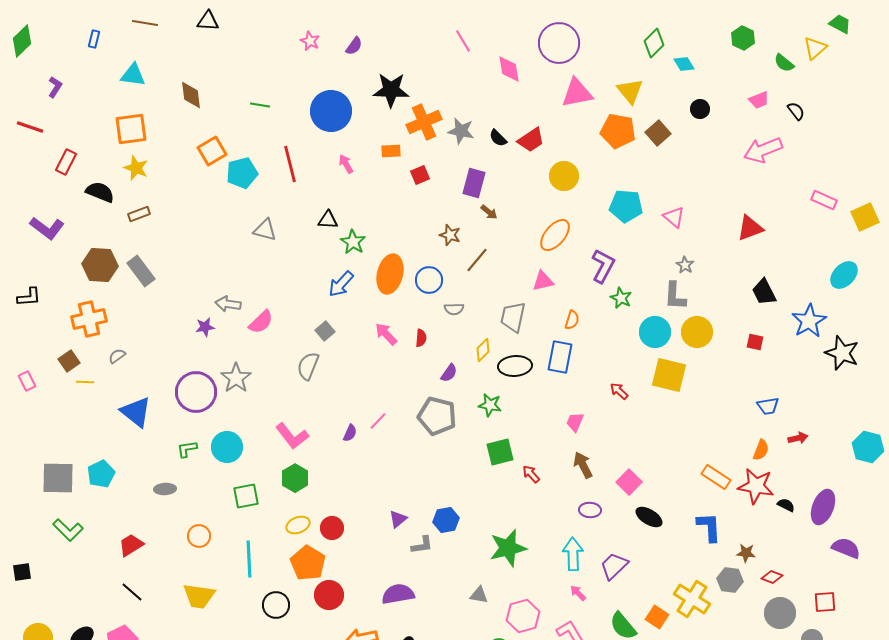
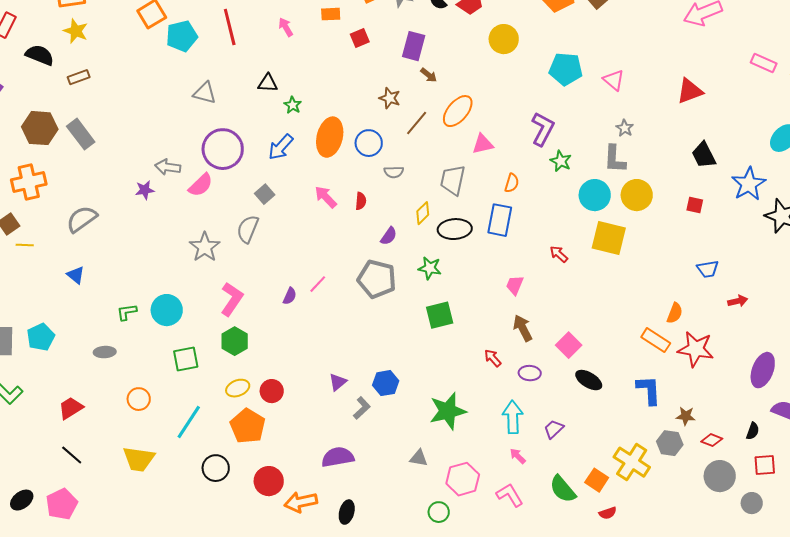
orange ellipse: (555, 235) -> (458, 111), moved
green star: (353, 242) -> (293, 105), size x0.7
gray semicircle: (117, 356) -> (82, 219), moved, size x1.8
gray star: (236, 378) -> (205, 247), moved
purple circle: (196, 392) -> (223, 149), moved
blue triangle: (136, 412) -> (76, 275), size x0.6
pink L-shape: (292, 436) -> (232, 299), turned -108
orange semicircle: (761, 450) -> (675, 313), moved
red arrow: (531, 474) -> (493, 358), moved
black semicircle: (786, 505) -> (753, 431), moved, turned 84
gray L-shape: (422, 545) -> (362, 408), turned -35
cyan line: (249, 559) -> (189, 422), turned 36
purple trapezoid: (614, 566) -> (554, 429), size x0.7
red circle: (329, 595) -> (269, 481), moved

